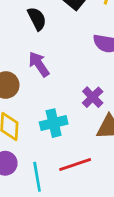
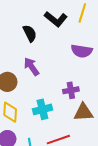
purple cross: (93, 97) -> (71, 90), turned 35

